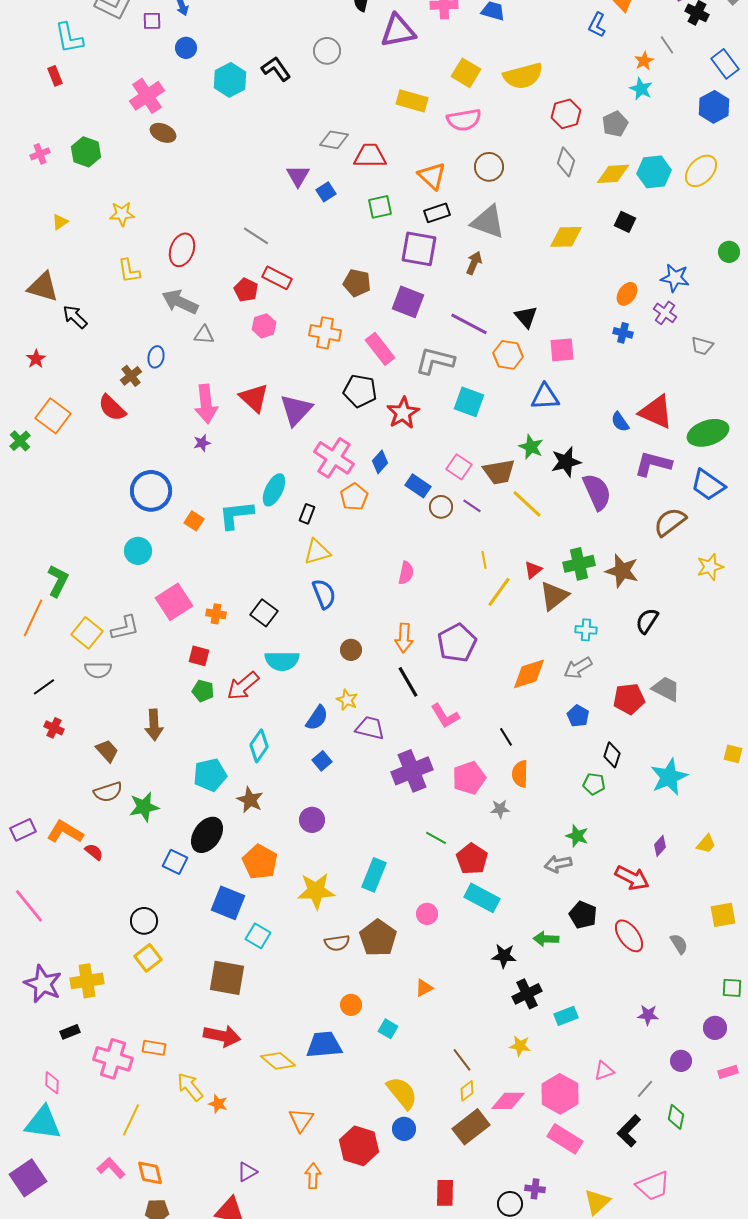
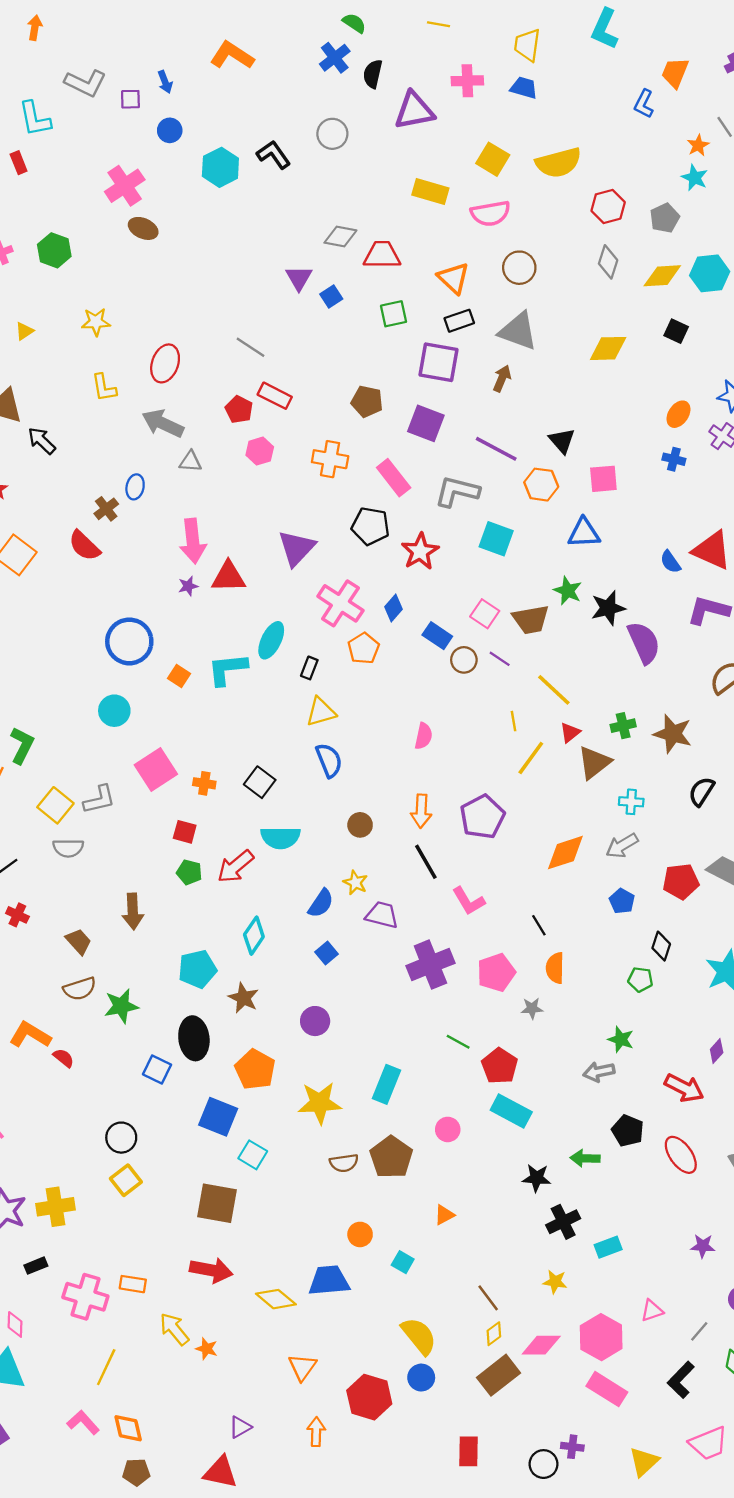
red triangle: (254, 398) -> (229, 577), moved, turned -44
yellow line: (527, 504) -> (554, 690), moved
green cross: (579, 564) -> (623, 726), size x0.7
black ellipse: (207, 835) -> (194, 1038), turned -42

